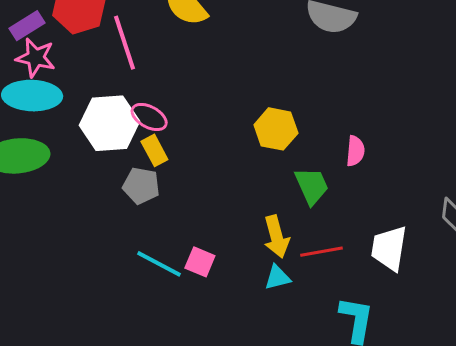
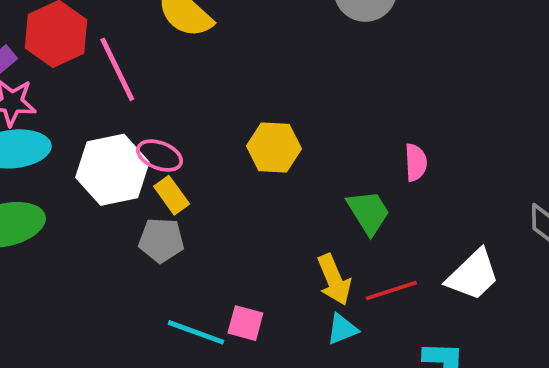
yellow hexagon: (276, 129) -> (274, 147), moved
white trapezoid: (389, 248) -> (473, 275), turned -135

